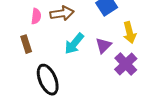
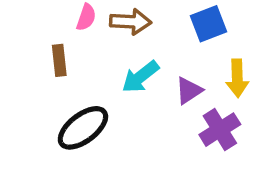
black ellipse: (48, 80) -> (83, 128), turned 64

